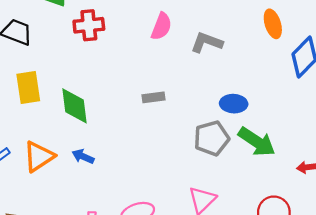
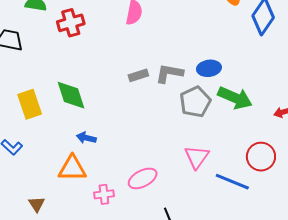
gray L-shape: (207, 42) -> (169, 73), moved
yellow rectangle: (28, 87) -> (30, 104), moved
orange triangle: (39, 156) -> (72, 168), moved, turned 44

